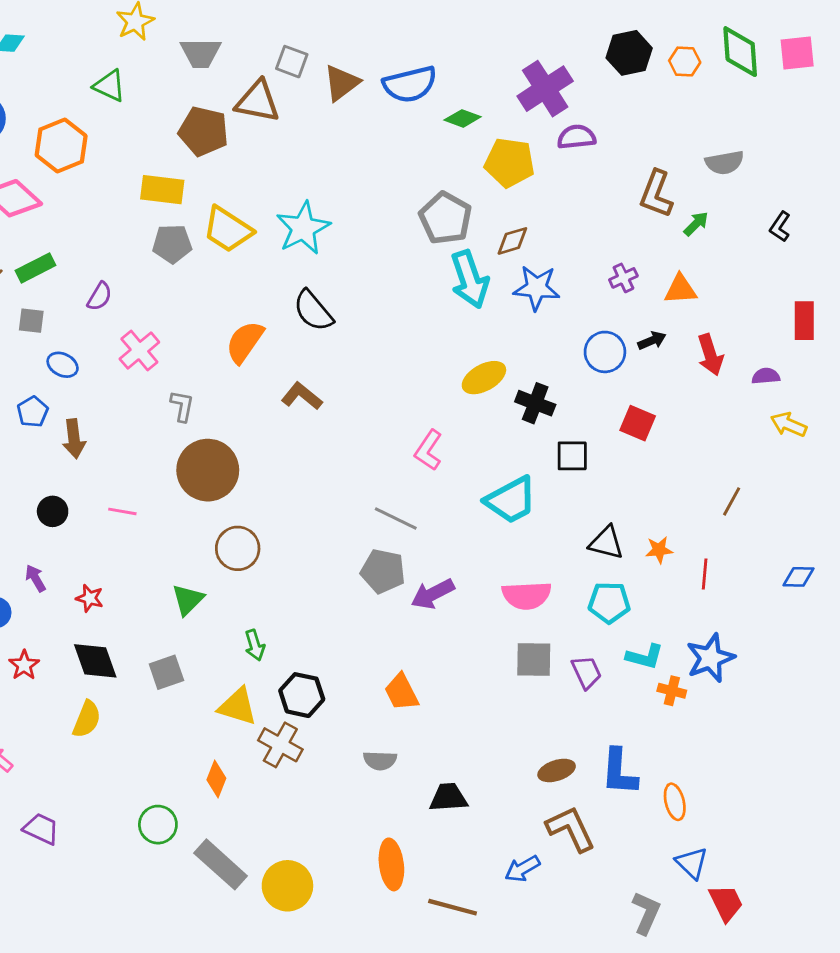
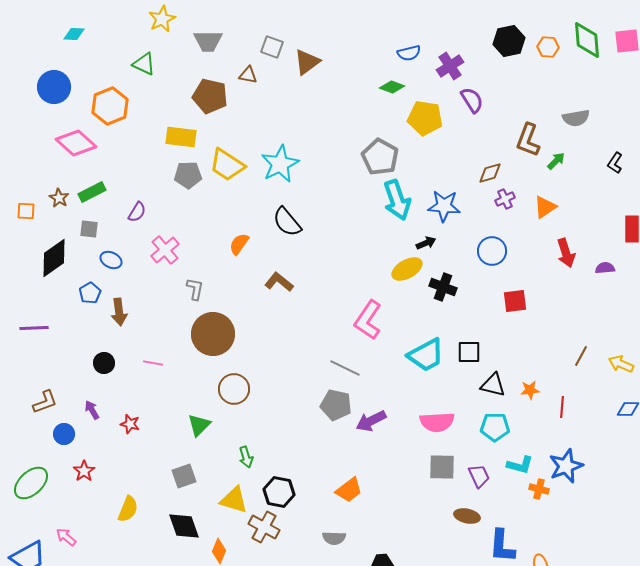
blue semicircle: (410, 84) -> (409, 53), moved, size x0.6
purple cross: (545, 89) -> (450, 66), size x0.7
brown triangle: (258, 101) -> (248, 75), size x0.6
purple semicircle: (576, 137) -> (472, 100), turned 64
brown diamond: (512, 241) -> (490, 173), moved
orange triangle: (680, 289) -> (545, 207), turned -30
black arrow: (652, 341) -> (426, 243), moved
orange semicircle: (245, 342) -> (239, 244), size x0.7
red square: (638, 423) -> (515, 301), turned -30
yellow arrow: (789, 425) -> (621, 364), moved
pink L-shape: (428, 450) -> (368, 320), size x1.4
black square: (572, 456) -> (469, 352), moved
black diamond: (95, 661) -> (184, 526), moved
orange trapezoid: (401, 692) -> (349, 490), turned -100
brown ellipse: (557, 770) -> (467, 516), moved, turned 30

